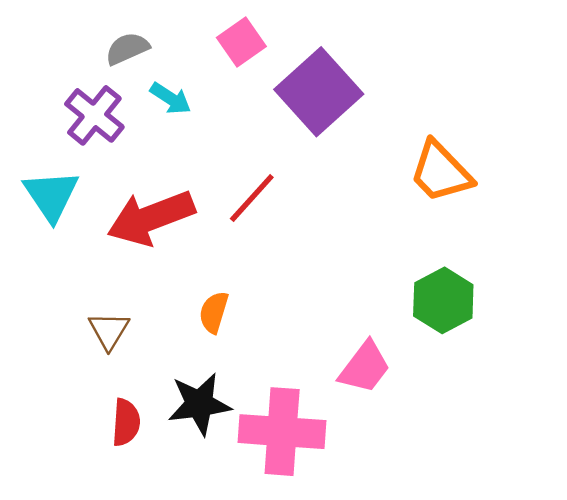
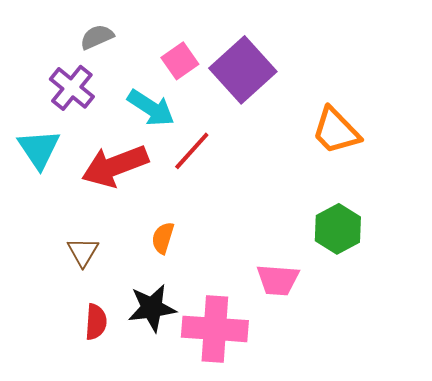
pink square: (241, 42) -> (180, 61), moved
cyan arrow: (171, 98) -> (151, 108), moved, size x1.5
pink trapezoid: (365, 367) -> (278, 280), turned 57

